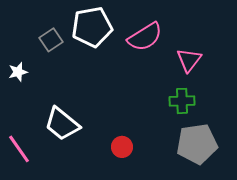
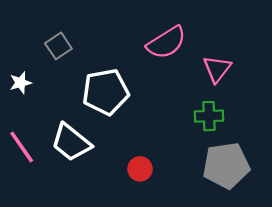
white pentagon: (92, 27) -> (106, 92), moved
pink line: (19, 149) -> (22, 147), moved

